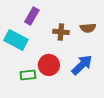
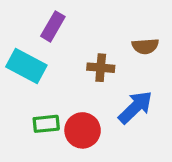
brown cross: (61, 32) -> (101, 68), moved
red circle: (49, 65) -> (83, 130), moved

